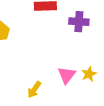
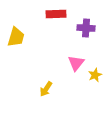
pink triangle: (67, 75) -> (76, 63), moved

